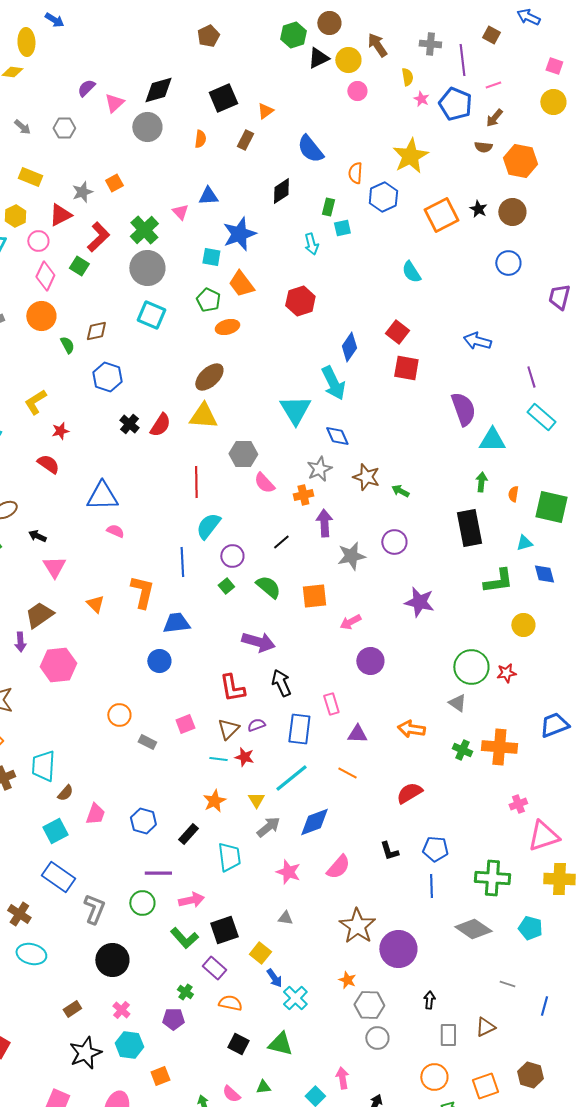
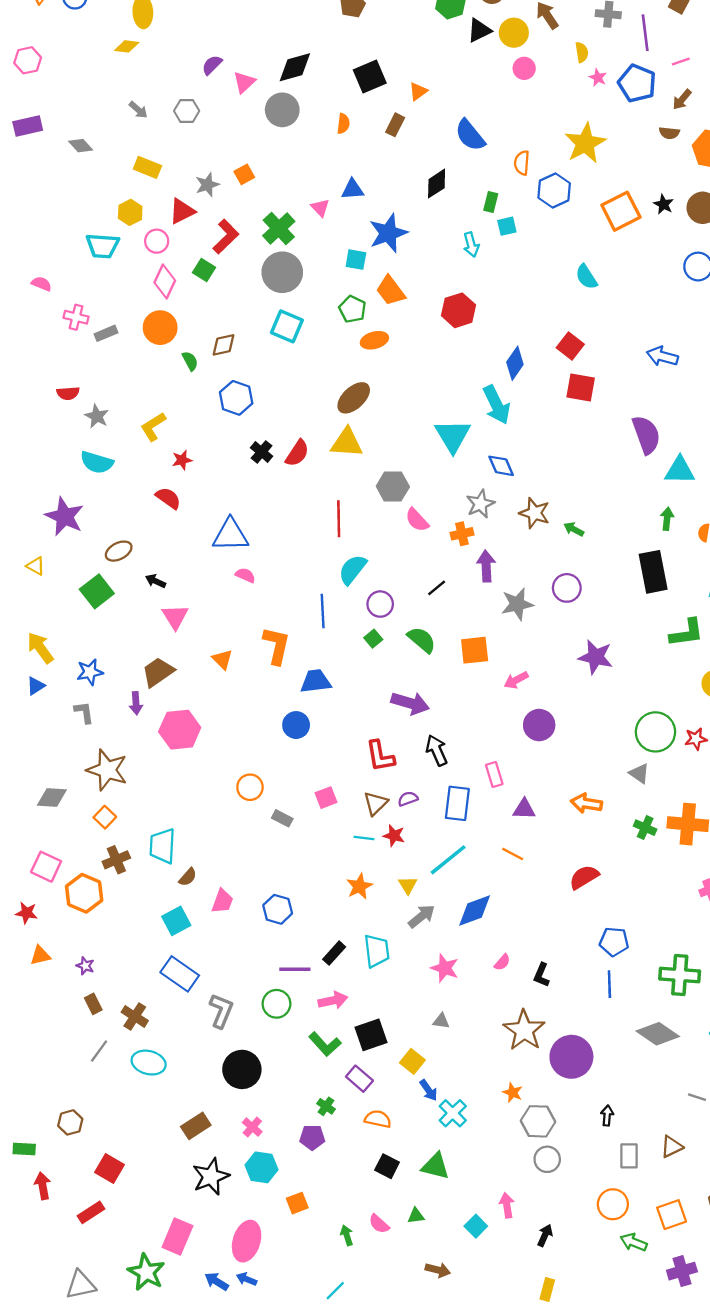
black rectangle: (188, 834) -> (334, 953), moved
black L-shape: (389, 851) -> (541, 975), moved, turned 40
pink semicircle: (338, 867) -> (502, 962), size x0.6
brown rectangle: (72, 1009) -> (196, 1126), size x1.4

